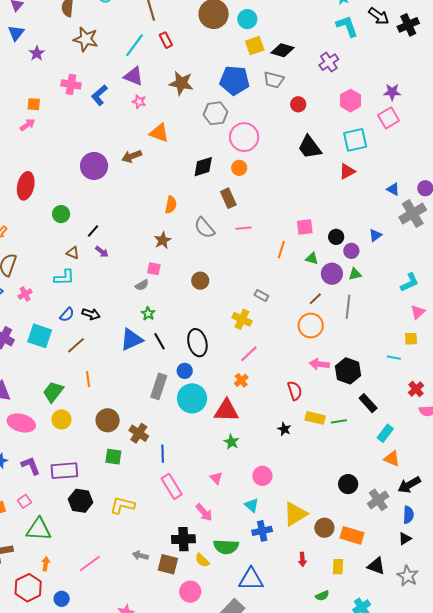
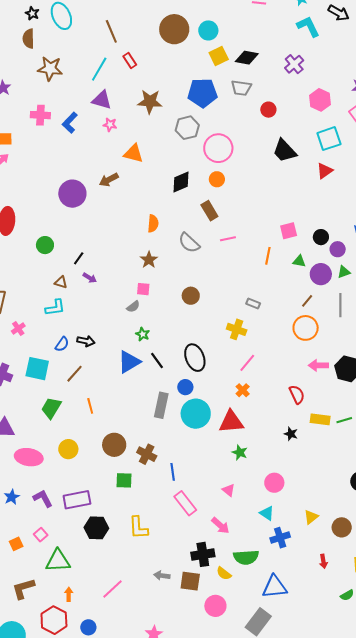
green trapezoid: (53, 392) -> (51, 408), moved
yellow L-shape: (122, 505) -> (138, 528), turned -100
yellow triangle: (295, 514) -> (311, 517), size x0.6

